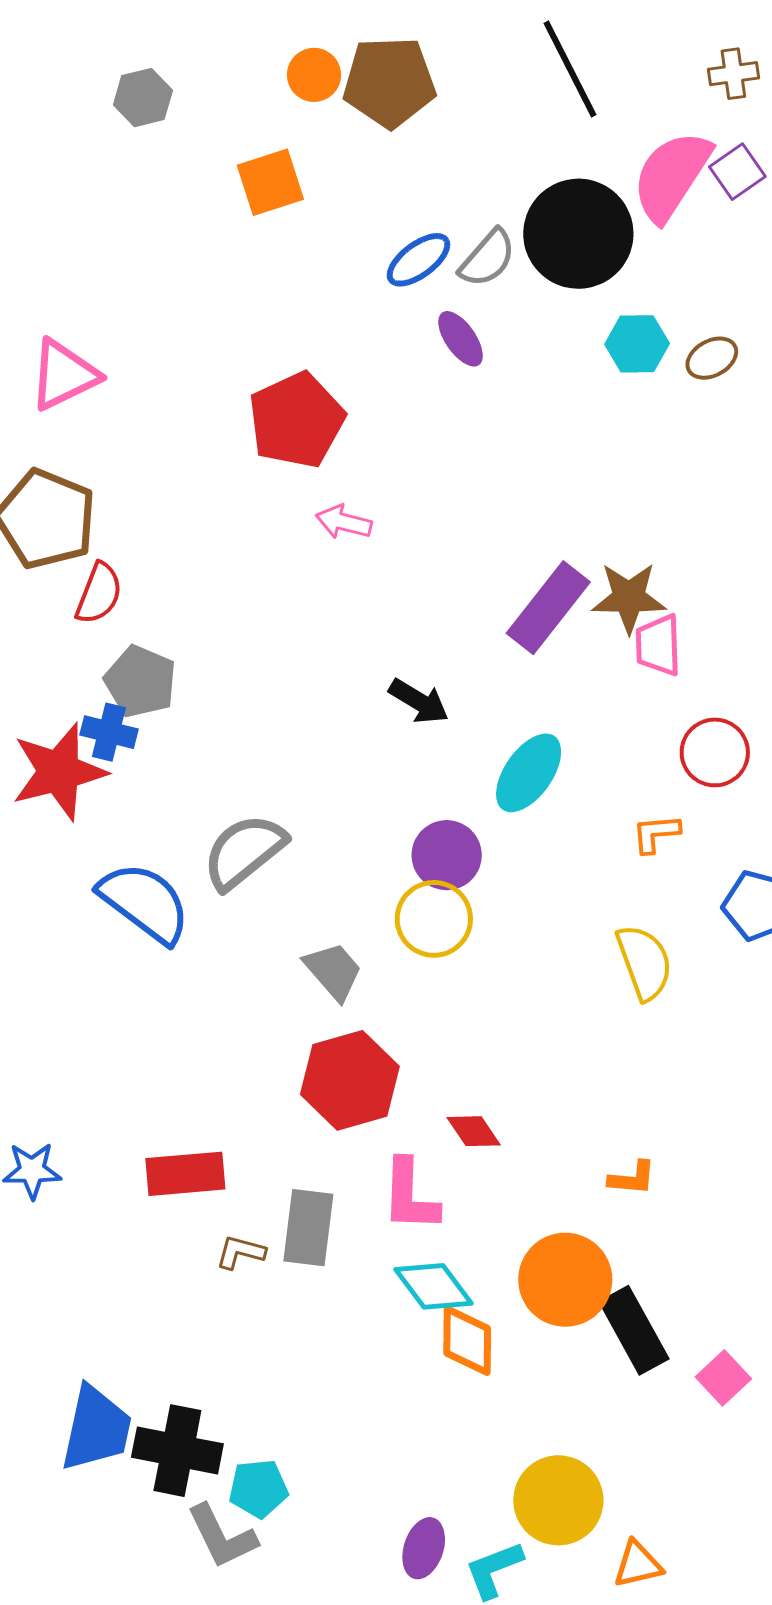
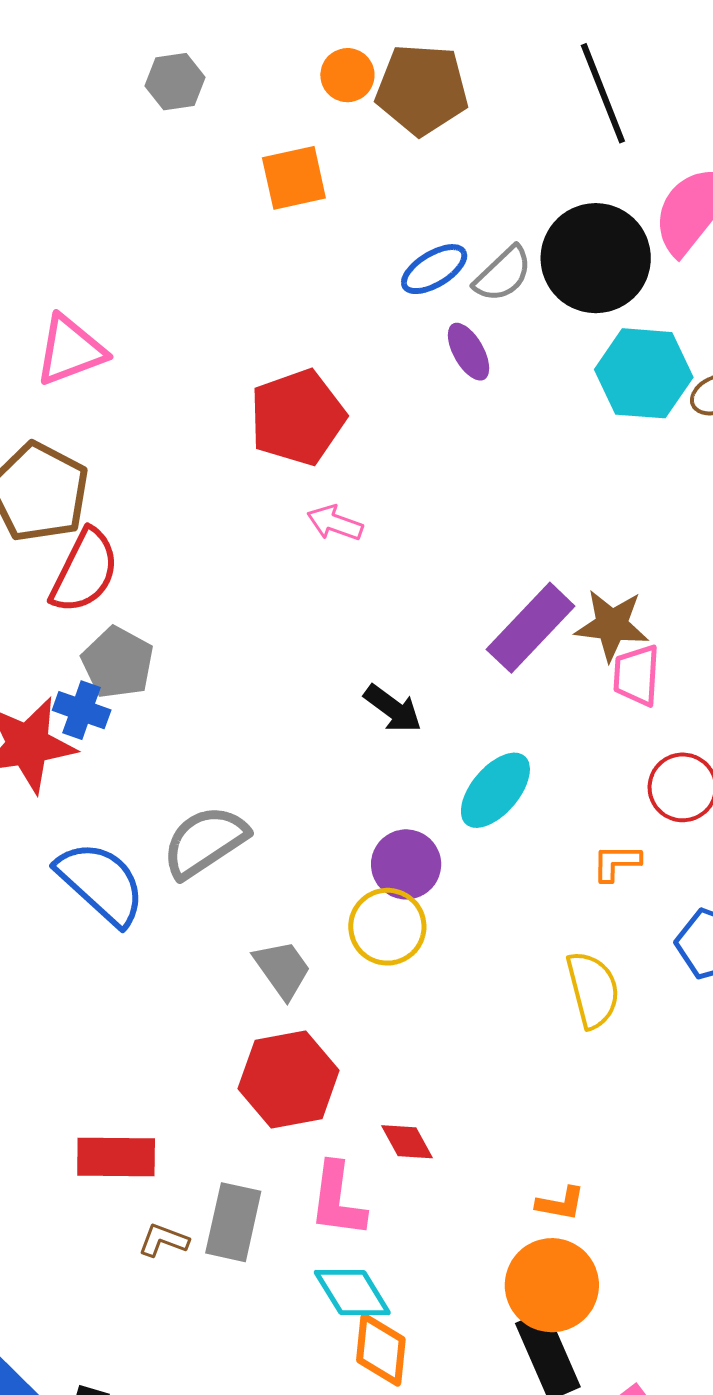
cyan hexagon: (637, 344) -> (644, 373), size x1.5
red semicircle: (99, 593) -> (85, 571), size x1.4
orange circle: (565, 1280) -> (552, 1285), moved

